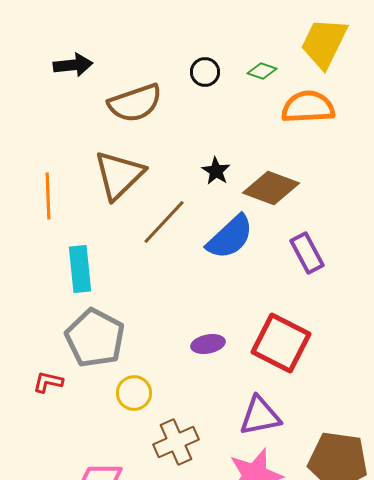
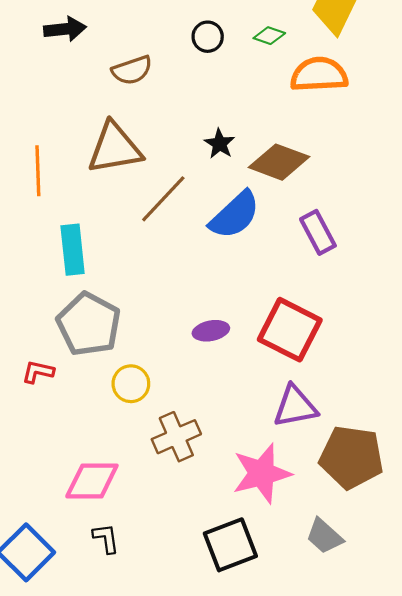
brown semicircle: (135, 103) -> (132, 70), size x0.7
brown triangle: (119, 175) -> (115, 148), turned 34
purple triangle: (260, 416) -> (295, 406), moved

